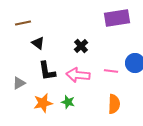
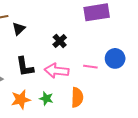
black triangle: (38, 43) -> (19, 29), moved, turned 40
orange semicircle: (114, 104) -> (77, 97), moved

